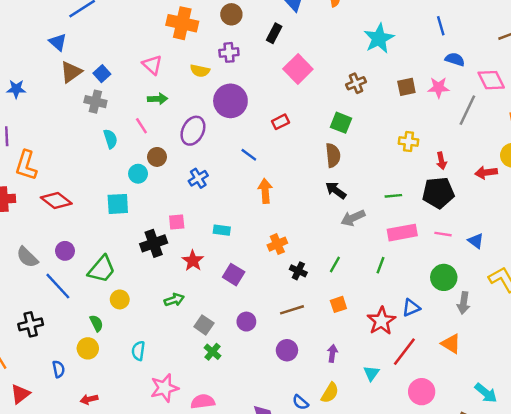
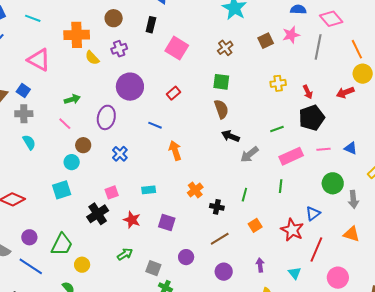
pink triangle: (152, 65) -> (39, 60), moved, size x1.4
yellow semicircle: (200, 71) -> (92, 58), moved, turned 49
cyan semicircle: (110, 139) -> (29, 142), moved

